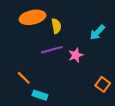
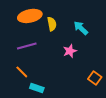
cyan arrow: (97, 32) -> (81, 28), moved, turned 91
purple line: (52, 50) -> (27, 46), moved

